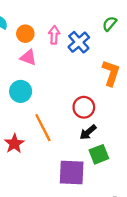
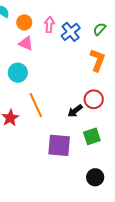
green semicircle: (110, 24) -> (100, 29), moved
red circle: (84, 107) -> (94, 99), moved
green square: (99, 154) -> (92, 136), moved

